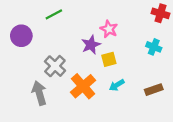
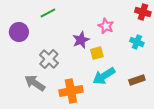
pink star: (109, 29) -> (106, 26), moved
cyan arrow: (117, 85) -> (104, 76), size x1.6
orange cross: (83, 86) -> (71, 91), moved, turned 30
gray arrow: (39, 93) -> (35, 83), turned -40

